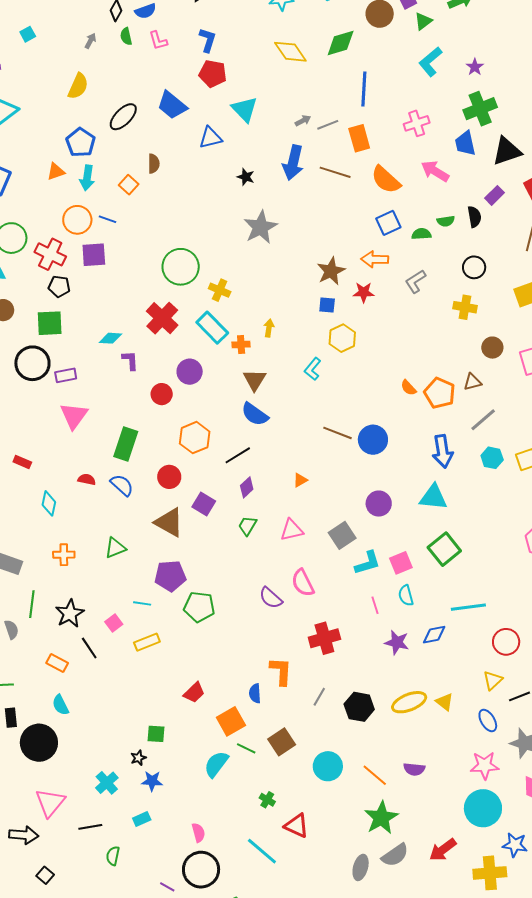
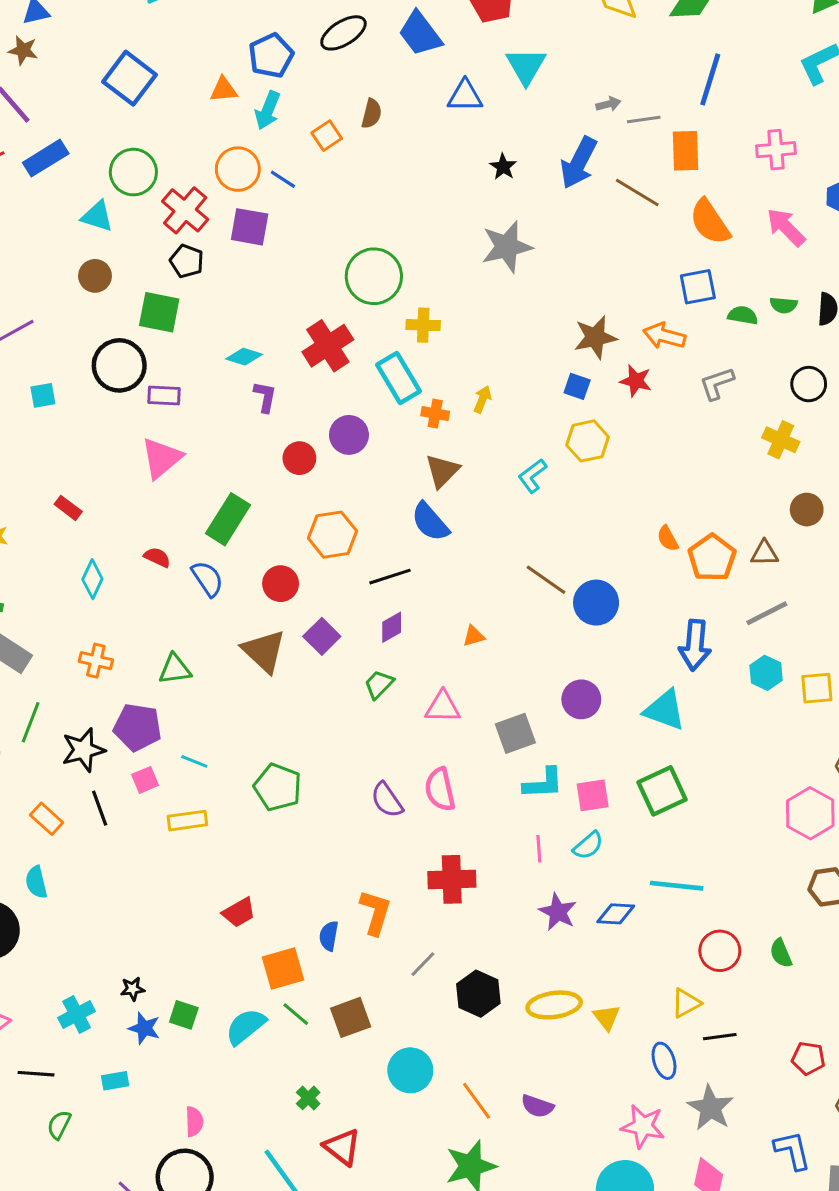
yellow cross: (220, 290) -> (423, 325), turned -35
purple pentagon: (170, 576) -> (137, 727), moved
cyan semicircle: (406, 595) -> (588, 846), turned -130
green square: (156, 734) -> (184, 1015), moved

